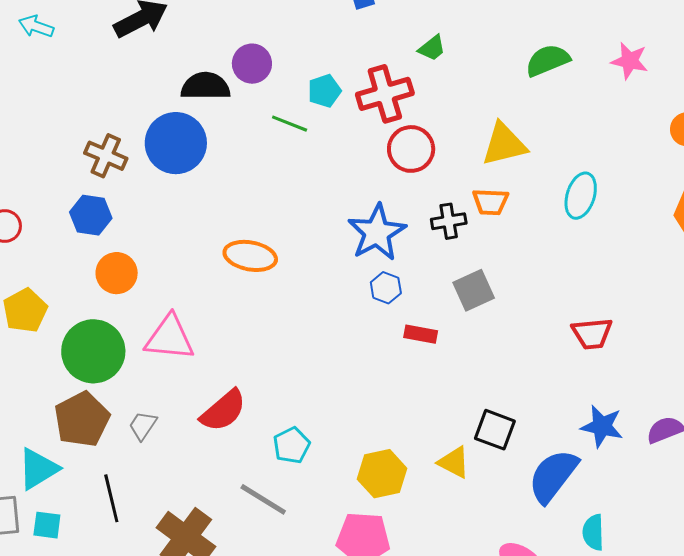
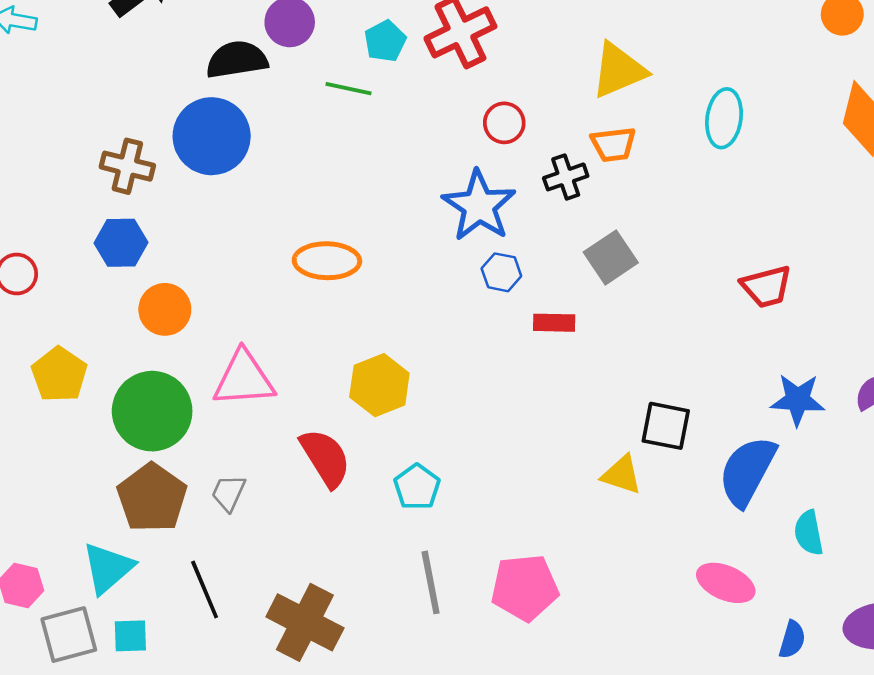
red circle: (411, 149) -> (504, 123), moved, size x0.7
red semicircle: (223, 411) -> (325, 458), turned -72
yellow hexagon: (382, 474) -> (379, 385), moved
gray line: (263, 499) -> (431, 582), moved, turned 57

